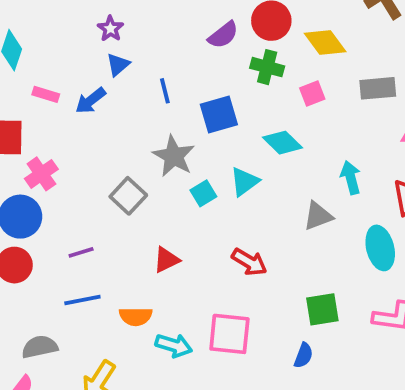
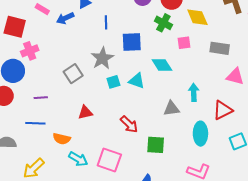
cyan triangle: (244, 182) -> (137, 81), turned 42
green square: (322, 309) -> (156, 145), moved

